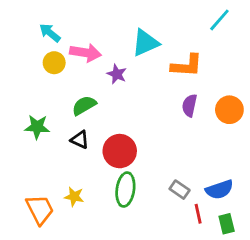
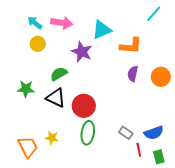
pink arrow: (85, 53) -> (62, 23), moved
purple star: (117, 74) -> (82, 52), size x1.5
black triangle: (80, 140) -> (56, 98), size x1.5

